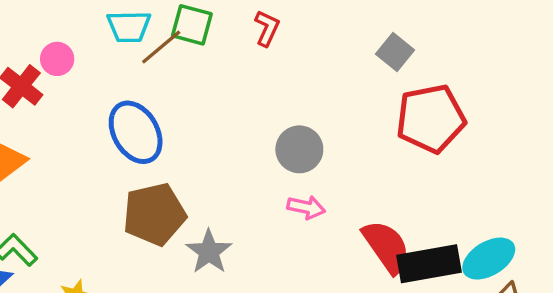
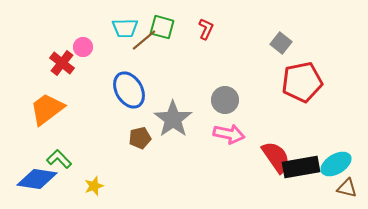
pink arrow: (306, 207) -> (229, 134), size x1.4
brown pentagon: (154, 214) -> (140, 138), size x0.6
gray star: (209, 252) -> (173, 119), moved, size x1.4

